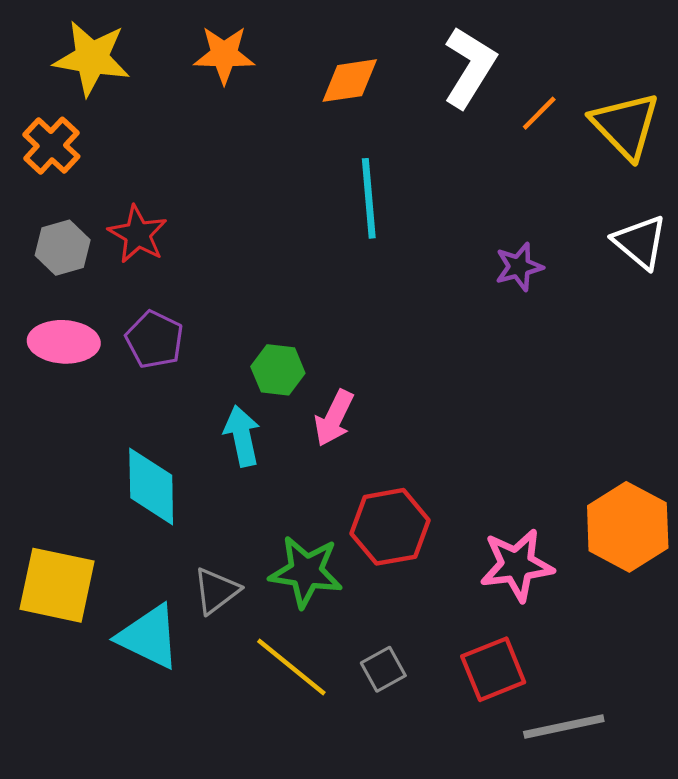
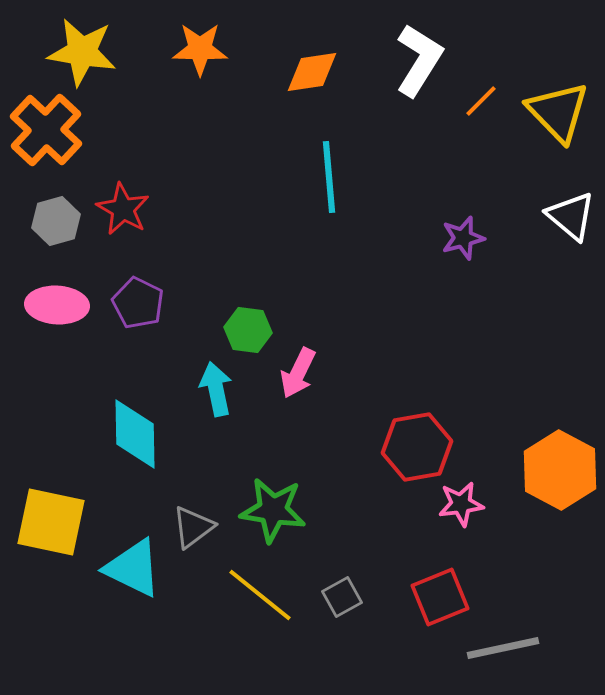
orange cross: (51, 146) -> (46, 130), size x1.4
red hexagon: (390, 527) -> (417, 447), moved
pink star: (517, 565) -> (461, 504), size x0.7

